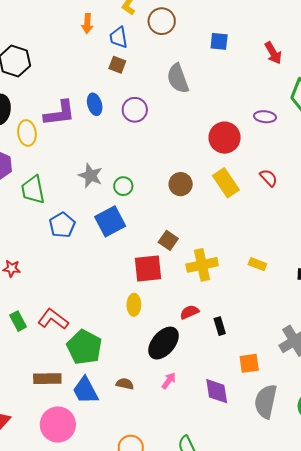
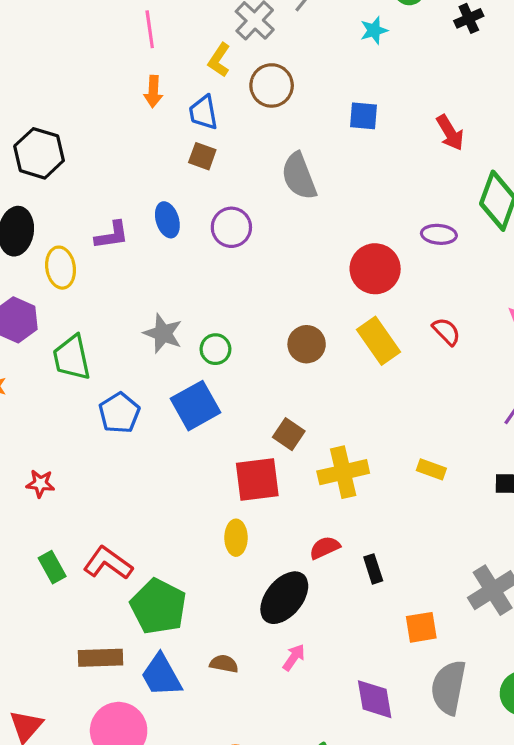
purple L-shape: (60, 113) -> (112, 235), size x0.7
purple diamond: (217, 391) -> (375, 699), moved

